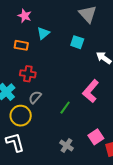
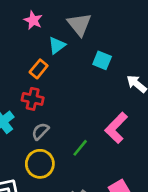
gray triangle: (88, 14) -> (79, 24), moved
orange rectangle: (21, 45) -> (39, 69), moved, turned -64
yellow circle: (21, 116) -> (40, 164), moved

